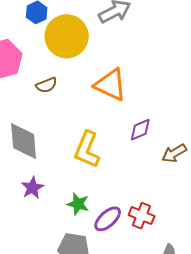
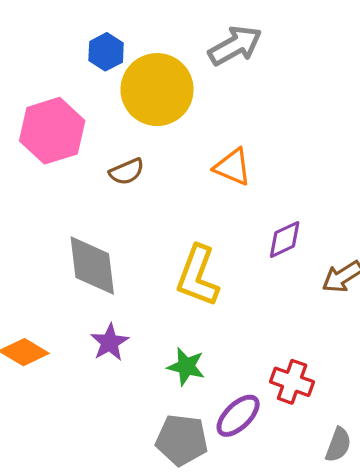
orange triangle: (110, 85) -> (233, 167), size x0.7
purple ellipse: (108, 219) -> (238, 416), moved

